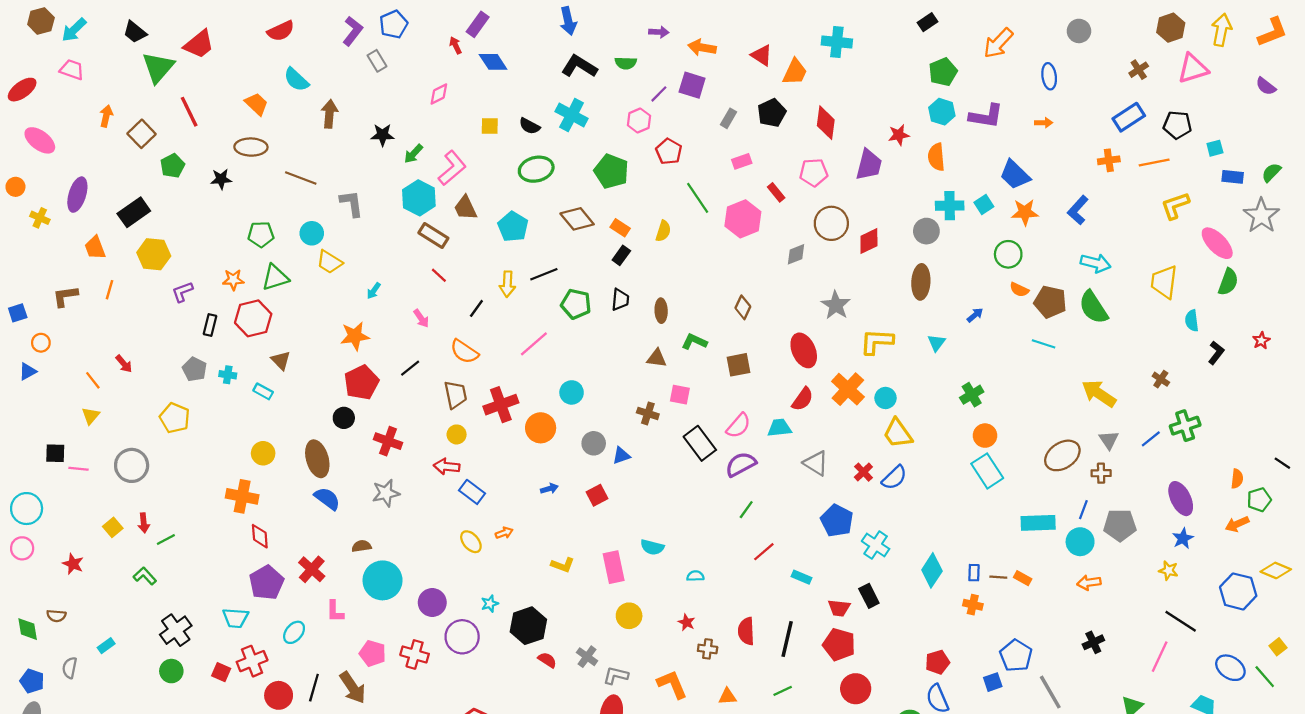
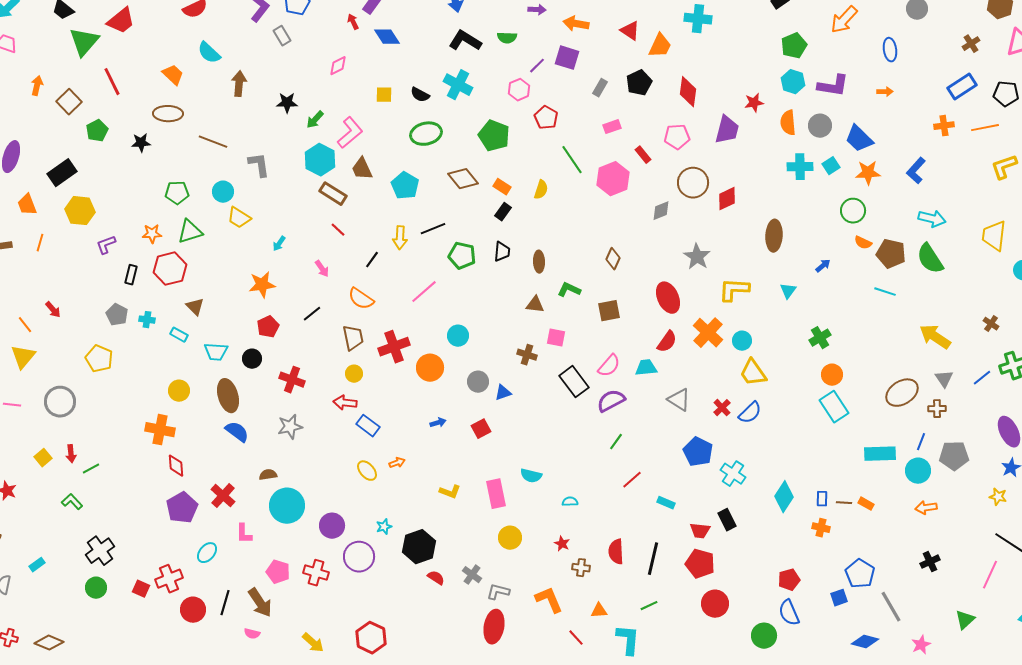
gray circle: (926, 231) -> (820, 126), moved
red pentagon: (361, 383) -> (268, 327), size x0.7
yellow triangle: (91, 416) -> (23, 357), size x1.5
cyan trapezoid: (235, 618) -> (216, 352), moved

